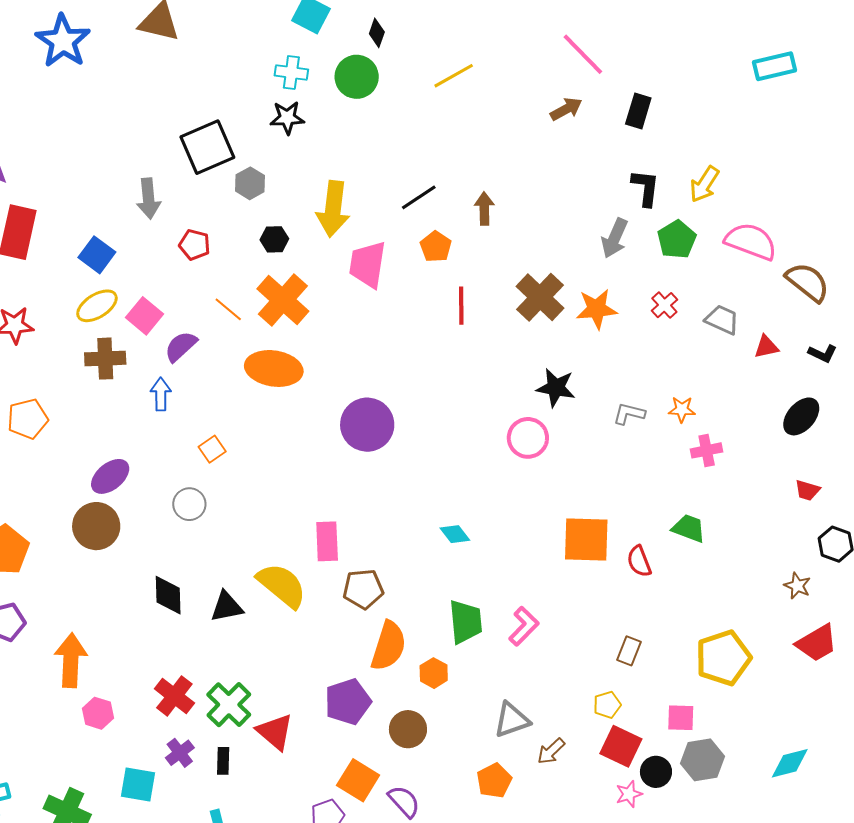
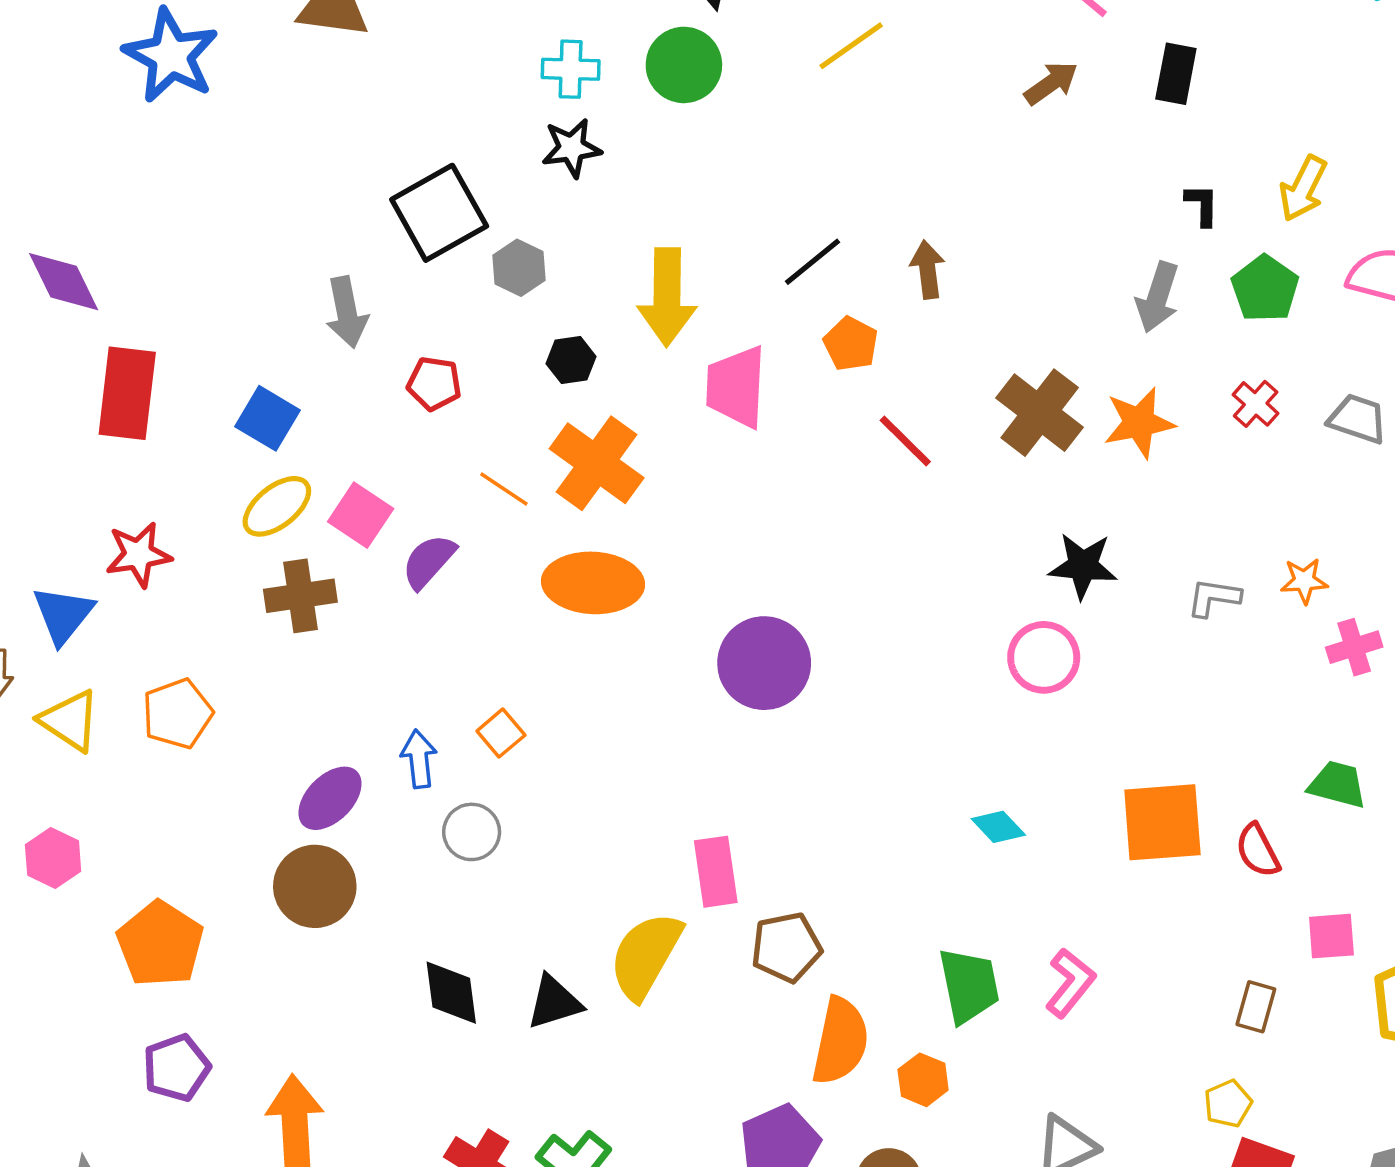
black L-shape: (646, 188) -> (1202, 205), size x0.7
red line: (461, 306) -> (905, 441), turned -39
blue arrow: (161, 394) -> (419, 759), moved
cyan diamond: (455, 534) -> (998, 827), moved
yellow semicircle: (282, 585) -> (646, 956), turned -94
pink square: (681, 718) -> (1331, 936), moved

